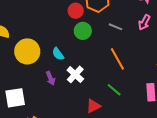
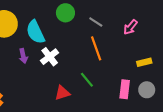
pink arrow: (144, 22) -> (130, 27), moved
gray line: (116, 27) -> (96, 22), moved
cyan semicircle: (58, 54) -> (35, 32), size x1.6

